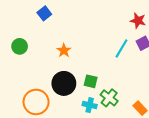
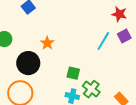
black circle: (64, 83) -> (28, 63), moved

